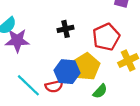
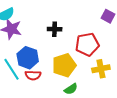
blue hexagon: (67, 72) -> (28, 58), moved

